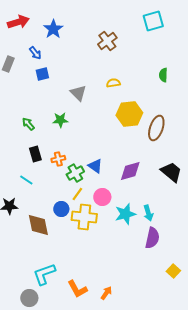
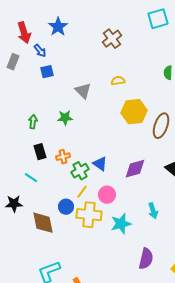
red arrow: (18, 22) -> (24, 33), moved, turned 90
green arrow: (28, 124) -> (33, 122), turned 48
cyan star: (125, 214) -> (121, 224), moved
purple semicircle: (152, 238) -> (146, 259), moved

